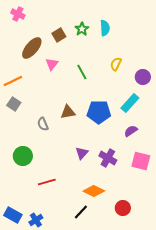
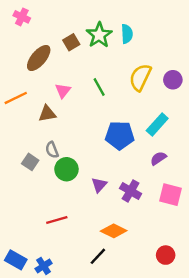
green star: (82, 29) -> (99, 35), size x1.5
pink triangle: (52, 64) -> (63, 91), moved
yellow semicircle: (116, 64) -> (140, 77), size x1.6
purple circle: (143, 77) -> (173, 80), moved
gray square: (14, 104) -> (30, 162), moved
brown triangle: (68, 112) -> (47, 114), moved
green circle: (23, 156) -> (66, 169), moved
red circle: (123, 208) -> (166, 255), moved

